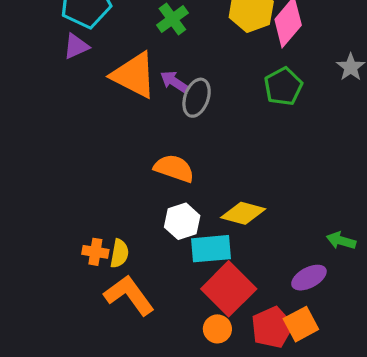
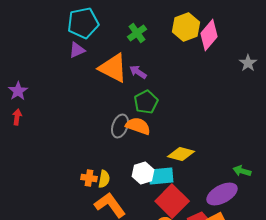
green pentagon: (283, 86) -> (146, 102), moved
gray ellipse: (197, 98) -> (120, 126), moved
white hexagon: (182, 221) -> (143, 173), moved
purple ellipse: (309, 278) -> (222, 194), size x1.4

